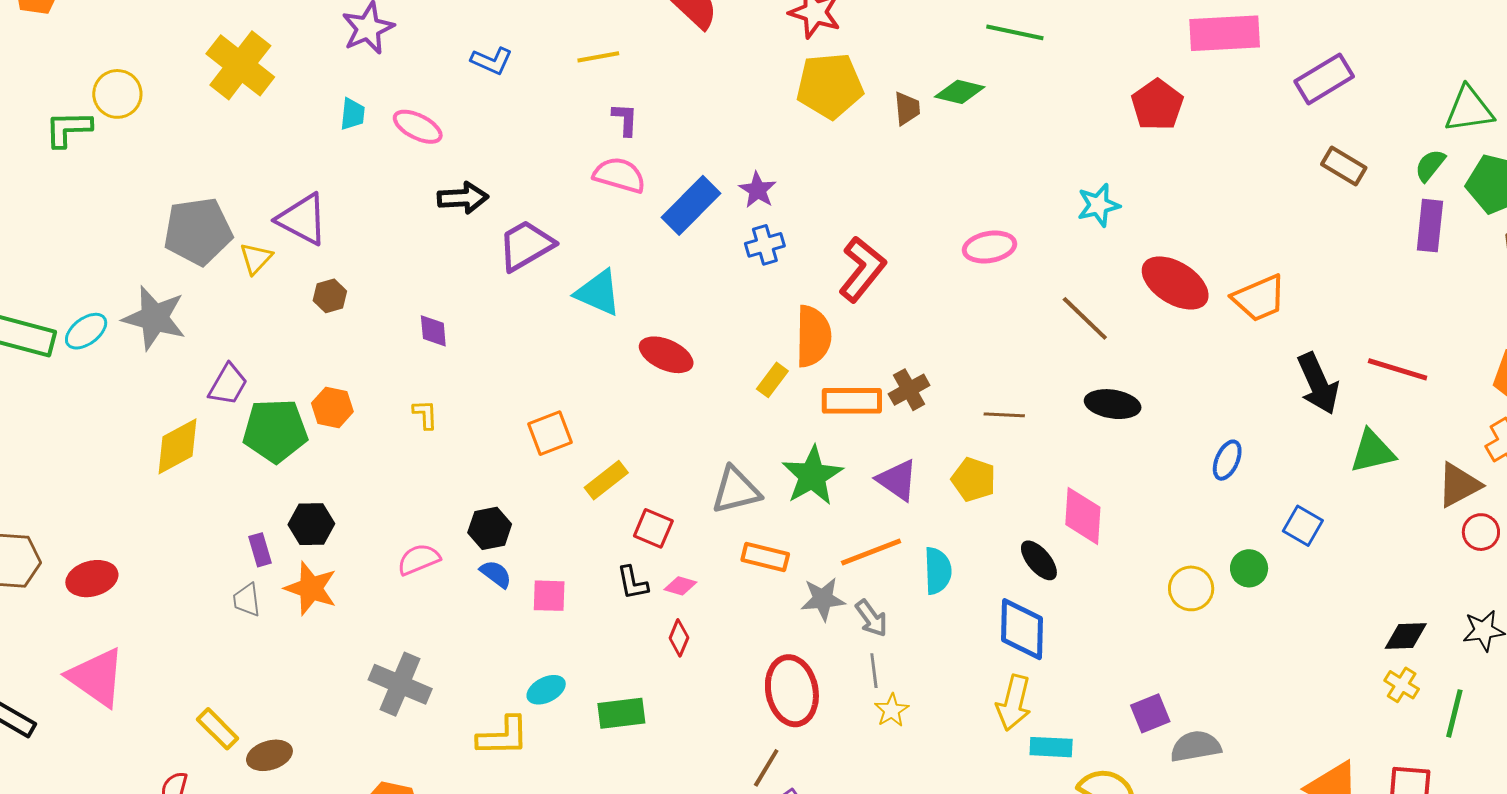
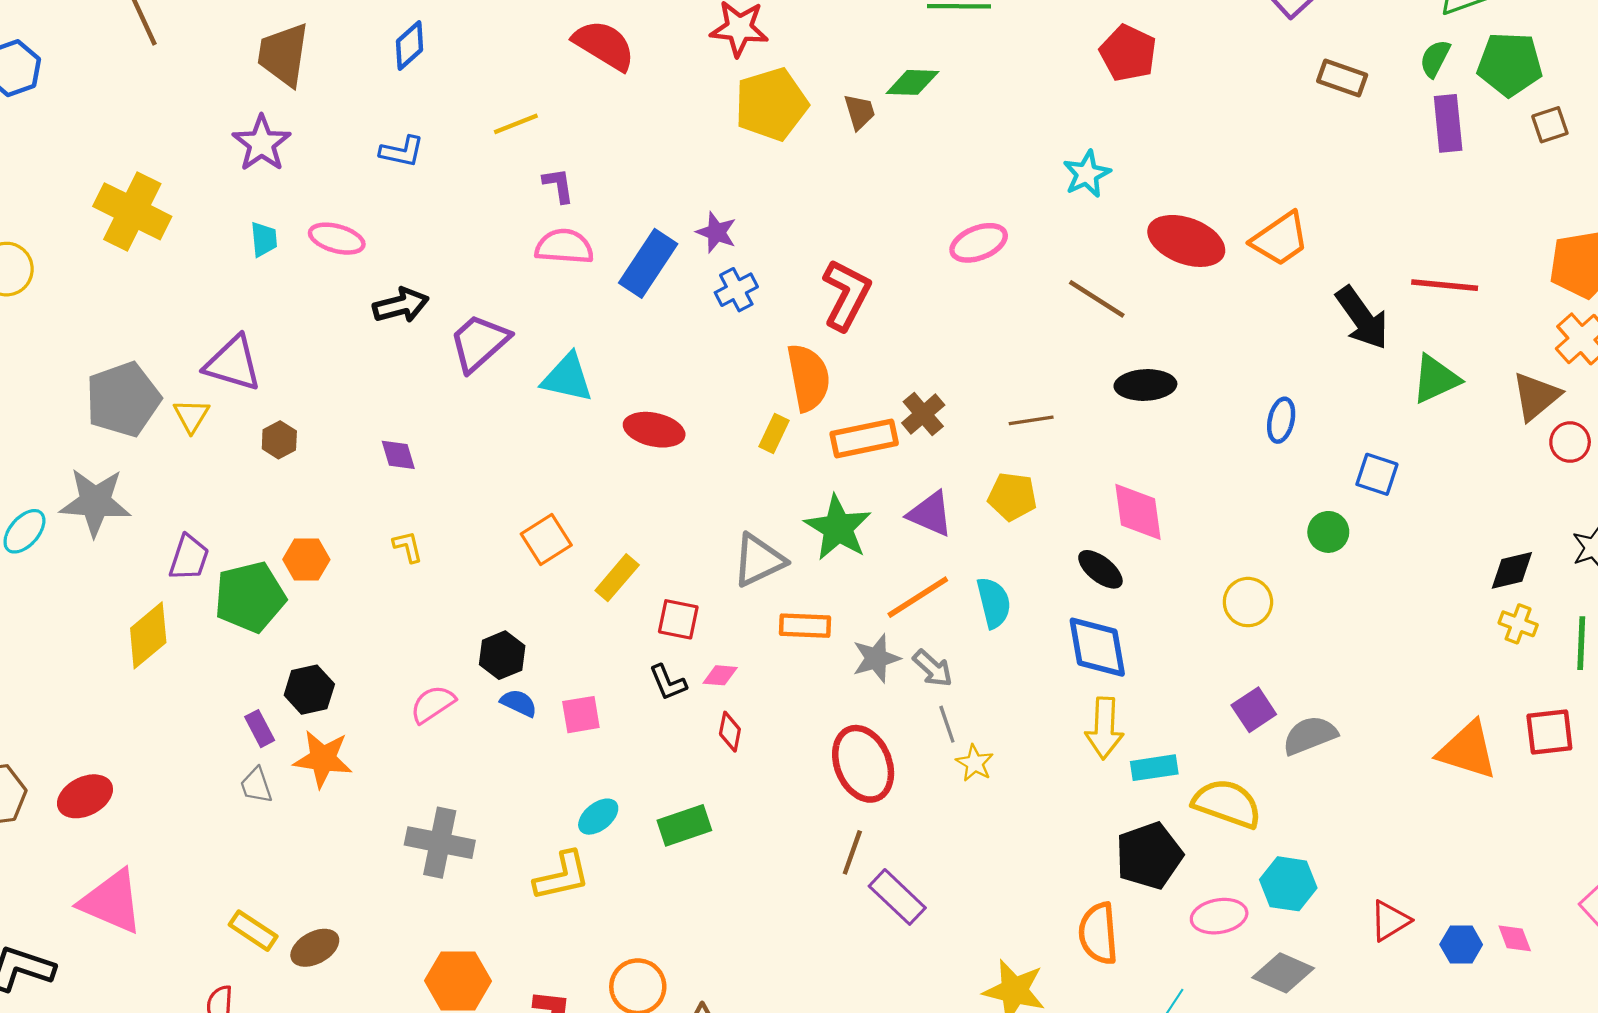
yellow circle: (1191, 588) -> (1248, 602), moved

